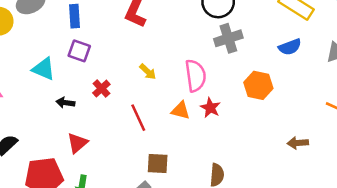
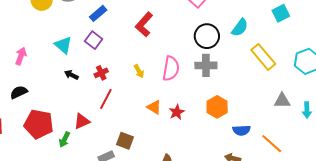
blue rectangle: (74, 16) -> (98, 13), turned 36
blue semicircle: (290, 47) -> (242, 130), moved
pink semicircle: (195, 76) -> (171, 69), moved
red line: (138, 118) -> (106, 99), moved, turned 35
red triangle: (77, 143) -> (82, 121), moved

